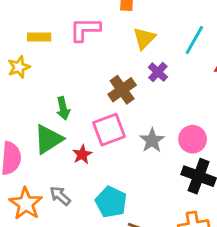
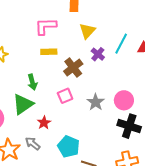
yellow rectangle: (39, 37) -> (49, 52), moved
cyan line: (194, 40) -> (121, 44), moved
pink square: (109, 130) -> (65, 96), size x0.7
red star: (82, 154) -> (44, 123), moved

